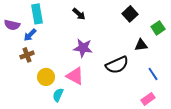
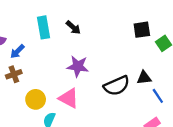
cyan rectangle: (37, 14) -> (44, 27), moved
black square: (130, 14) -> (142, 30), moved, turned 35
black triangle: (141, 45) -> (144, 78), moved

